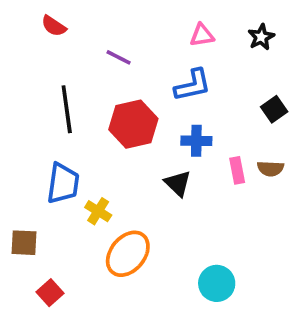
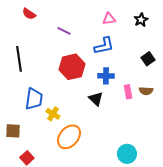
black line: (67, 109) -> (19, 59), moved
cyan circle: (217, 283) -> (127, 154), moved

